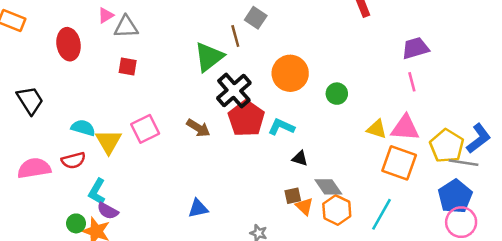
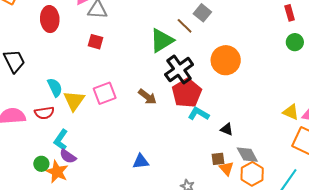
brown line: (235, 36) -> (185, 26), turned -36
green circle: (337, 94) -> (295, 42), moved
cyan L-shape: (281, 127) -> (199, 114), moved
cyan semicircle: (83, 128) -> (55, 87), turned 42

